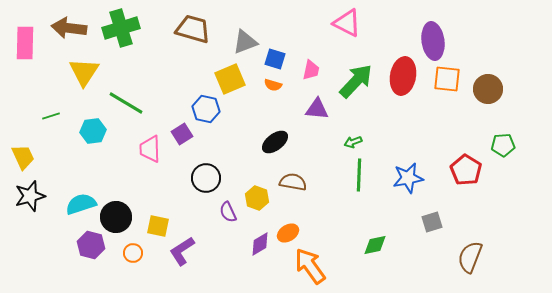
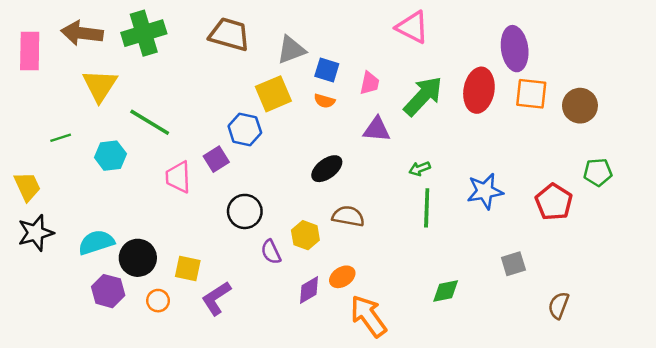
blue star: (408, 178) -> (485, 191), moved
brown semicircle: (470, 257) -> (559, 305), size x0.7

